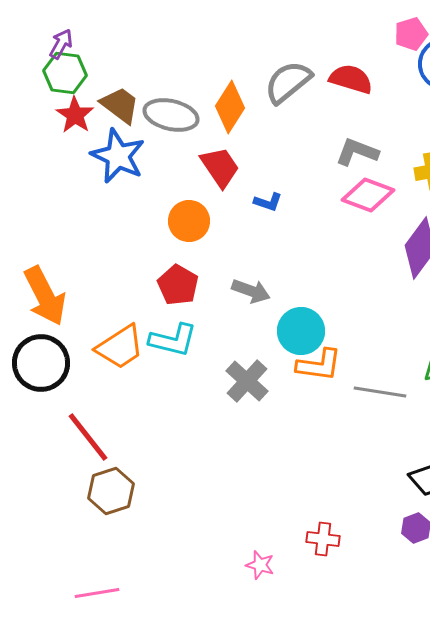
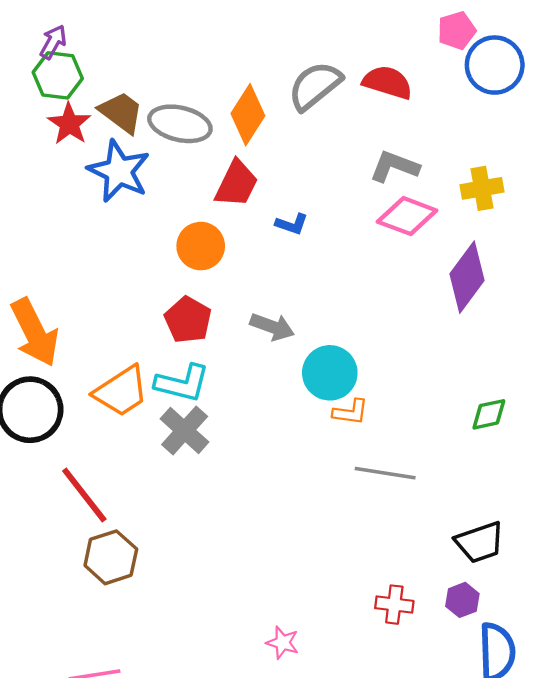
red trapezoid: (220, 167) -> (236, 184), turned 60
orange L-shape: (319, 365) -> (351, 412), size x0.7
gray cross: (247, 381) -> (185, 430), moved
gray line: (380, 392) -> (385, 473), moved
red cross: (323, 539) -> (394, 605), moved

